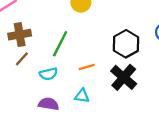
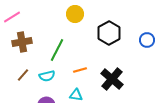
black hexagon: (126, 44) -> (109, 33), moved
brown line: (22, 59) -> (23, 75), moved

